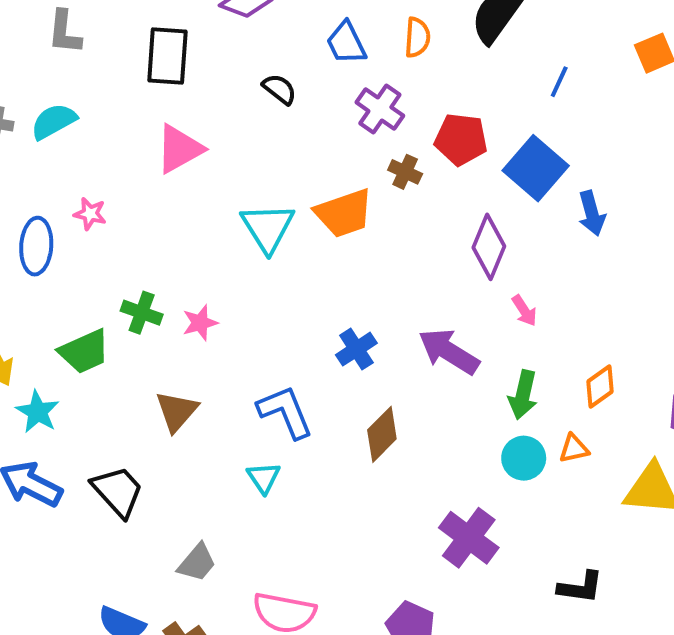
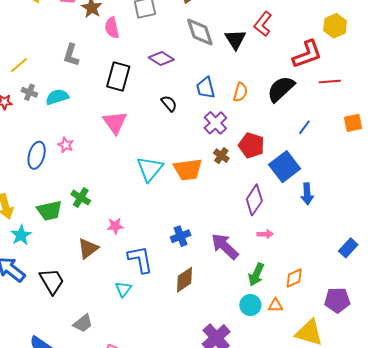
pink triangle: (179, 149) -> (115, 122), turned -48
pink arrow: (524, 311) -> (265, 234), turned -70
pink star: (200, 323) -> (115, 226), moved

